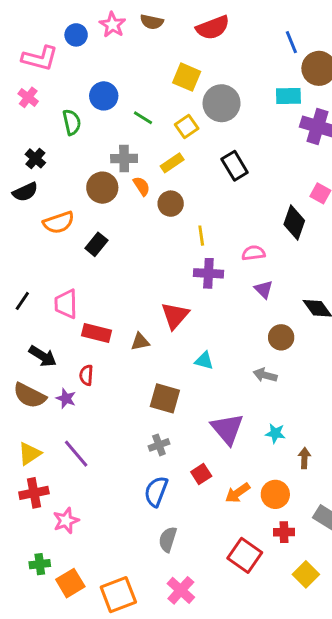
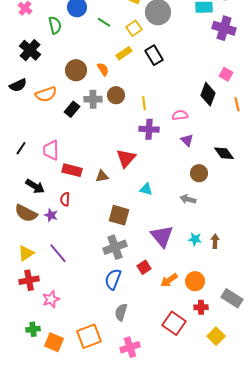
black cross: (35, 158) -> (30, 50), size x1.5
gray cross: (124, 158) -> (93, 99), moved
black rectangle: (235, 166) -> (154, 55), moved
black semicircle: (25, 192) -> (18, 85), moved
brown circle: (171, 204) -> (116, 95), moved
gray cross: (159, 445) -> (115, 247), size x1.6
brown arrow: (304, 458) -> (215, 241), moved
orange square: (70, 583) -> (54, 342), turned -36
pink cross: (181, 590) -> (130, 347), turned 30
orange square: (118, 595) -> (89, 336), moved

